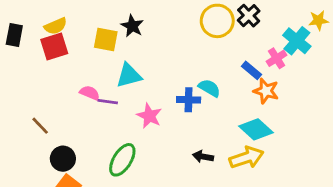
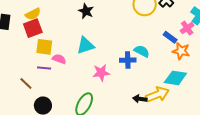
yellow square: (106, 40) -> (44, 47), moved
purple line: (108, 102) -> (44, 68), moved
pink star: (149, 116) -> (101, 73), turned -30
cyan diamond: (256, 129) -> (175, 78), turned -30
yellow arrow: (247, 158) -> (157, 94), moved

